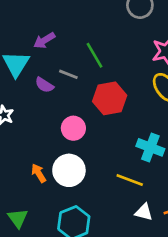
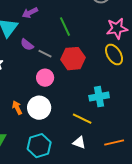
gray line: (68, 74) -> (45, 54), moved
cyan cross: (150, 147) -> (99, 97), turned -36
white triangle: (144, 212) -> (79, 143), moved

